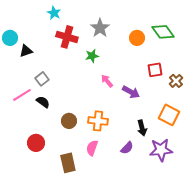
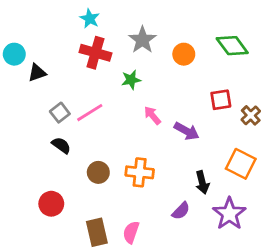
cyan star: (54, 13) -> (90, 19), moved
orange circle: (137, 38) -> (184, 54), moved
pink line: (22, 95) -> (90, 113), moved
pink semicircle: (92, 148) -> (131, 232), moved
purple star: (161, 150) -> (229, 214), turned -30

